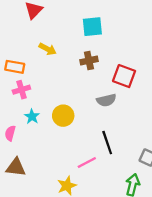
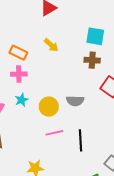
brown cross: (89, 61) -> (92, 60), moved
gray semicircle: (106, 100) -> (75, 101), moved
pink line: (87, 162) -> (54, 133), moved

